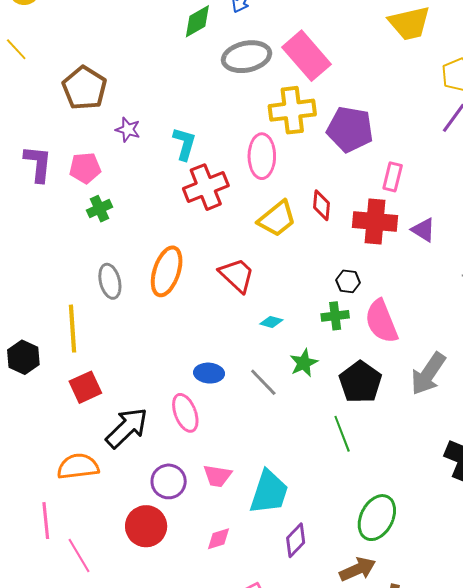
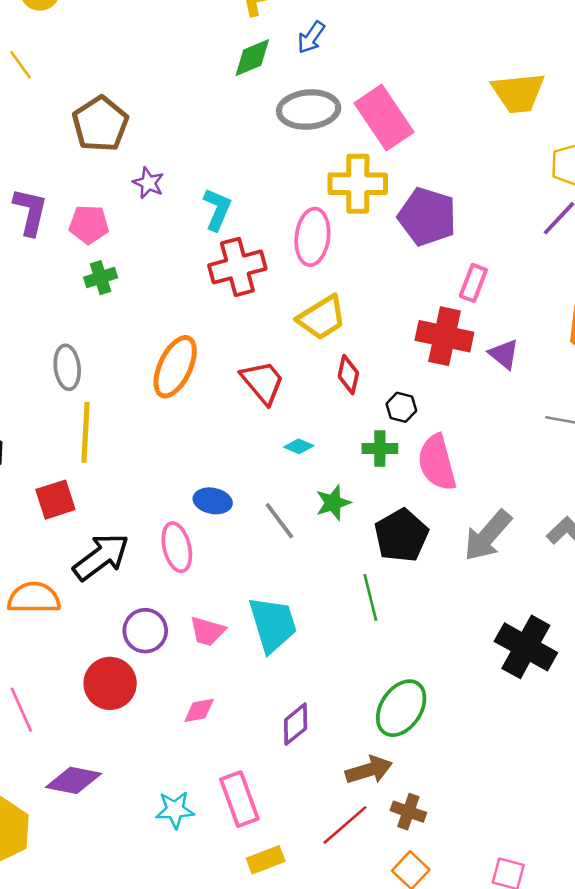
red diamond: (321, 205) -> (348, 375), moved
gray ellipse: (110, 281) -> (67, 367), moved
yellow line: (72, 329) -> (85, 432), moved
cyan trapezoid: (269, 492) -> (273, 624), moved, turned -42

